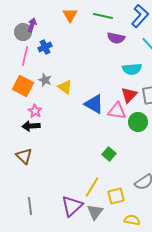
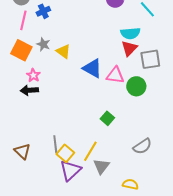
red triangle: (129, 95) -> (129, 48), moved
brown triangle: (24, 156) -> (22, 151), moved
yellow square: (116, 196) -> (65, 153), moved, turned -36
gray line: (30, 206) -> (55, 144), moved
gray triangle: (95, 212) -> (101, 166), moved

